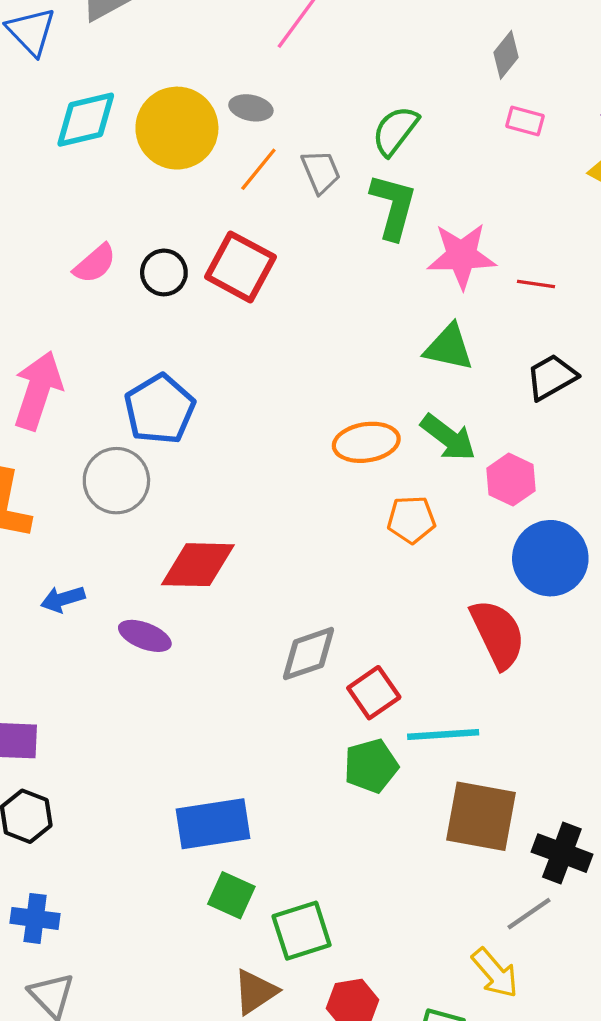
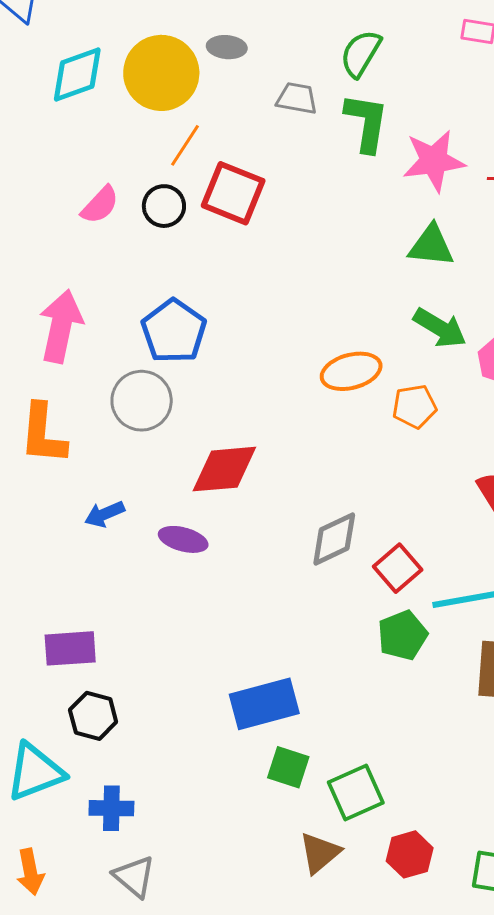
orange line: (258, 169) -> (185, 145), moved
gray trapezoid: (321, 172) -> (297, 98), turned -51
orange ellipse: (366, 442) -> (351, 371), moved

